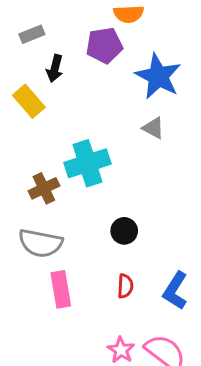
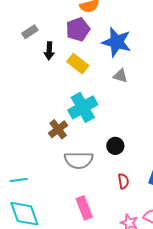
yellow rectangle: (29, 101) -> (78, 64), moved
gray semicircle: (40, 243) -> (79, 160), moved
pink rectangle: (61, 289) -> (84, 208), moved

